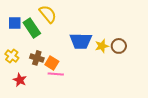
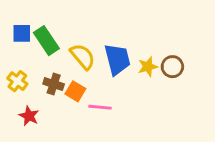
yellow semicircle: (48, 14) -> (83, 56), moved
blue trapezoid: (81, 41) -> (117, 59), turned -105
pink line: (56, 74) -> (100, 107), moved

